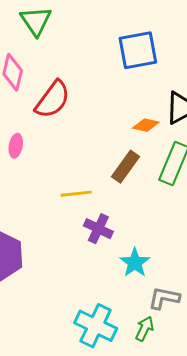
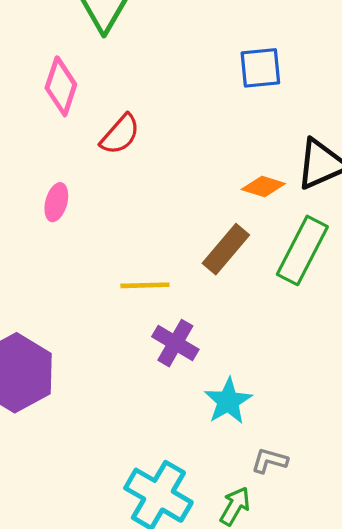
blue square: (138, 50) -> (260, 68), size x0.7
red semicircle: (53, 100) -> (120, 134), size x0.7
gray L-shape: (164, 298) -> (270, 461), size x0.7

